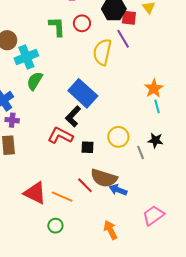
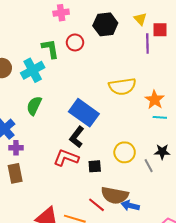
red square: (129, 18) -> (160, 30), moved
purple line: (123, 39) -> (147, 44), moved, turned 36
yellow semicircle: (102, 52) -> (122, 86), moved, turned -104
cyan cross: (26, 57) -> (33, 70), moved
cyan line: (157, 106) -> (160, 117), turned -64

